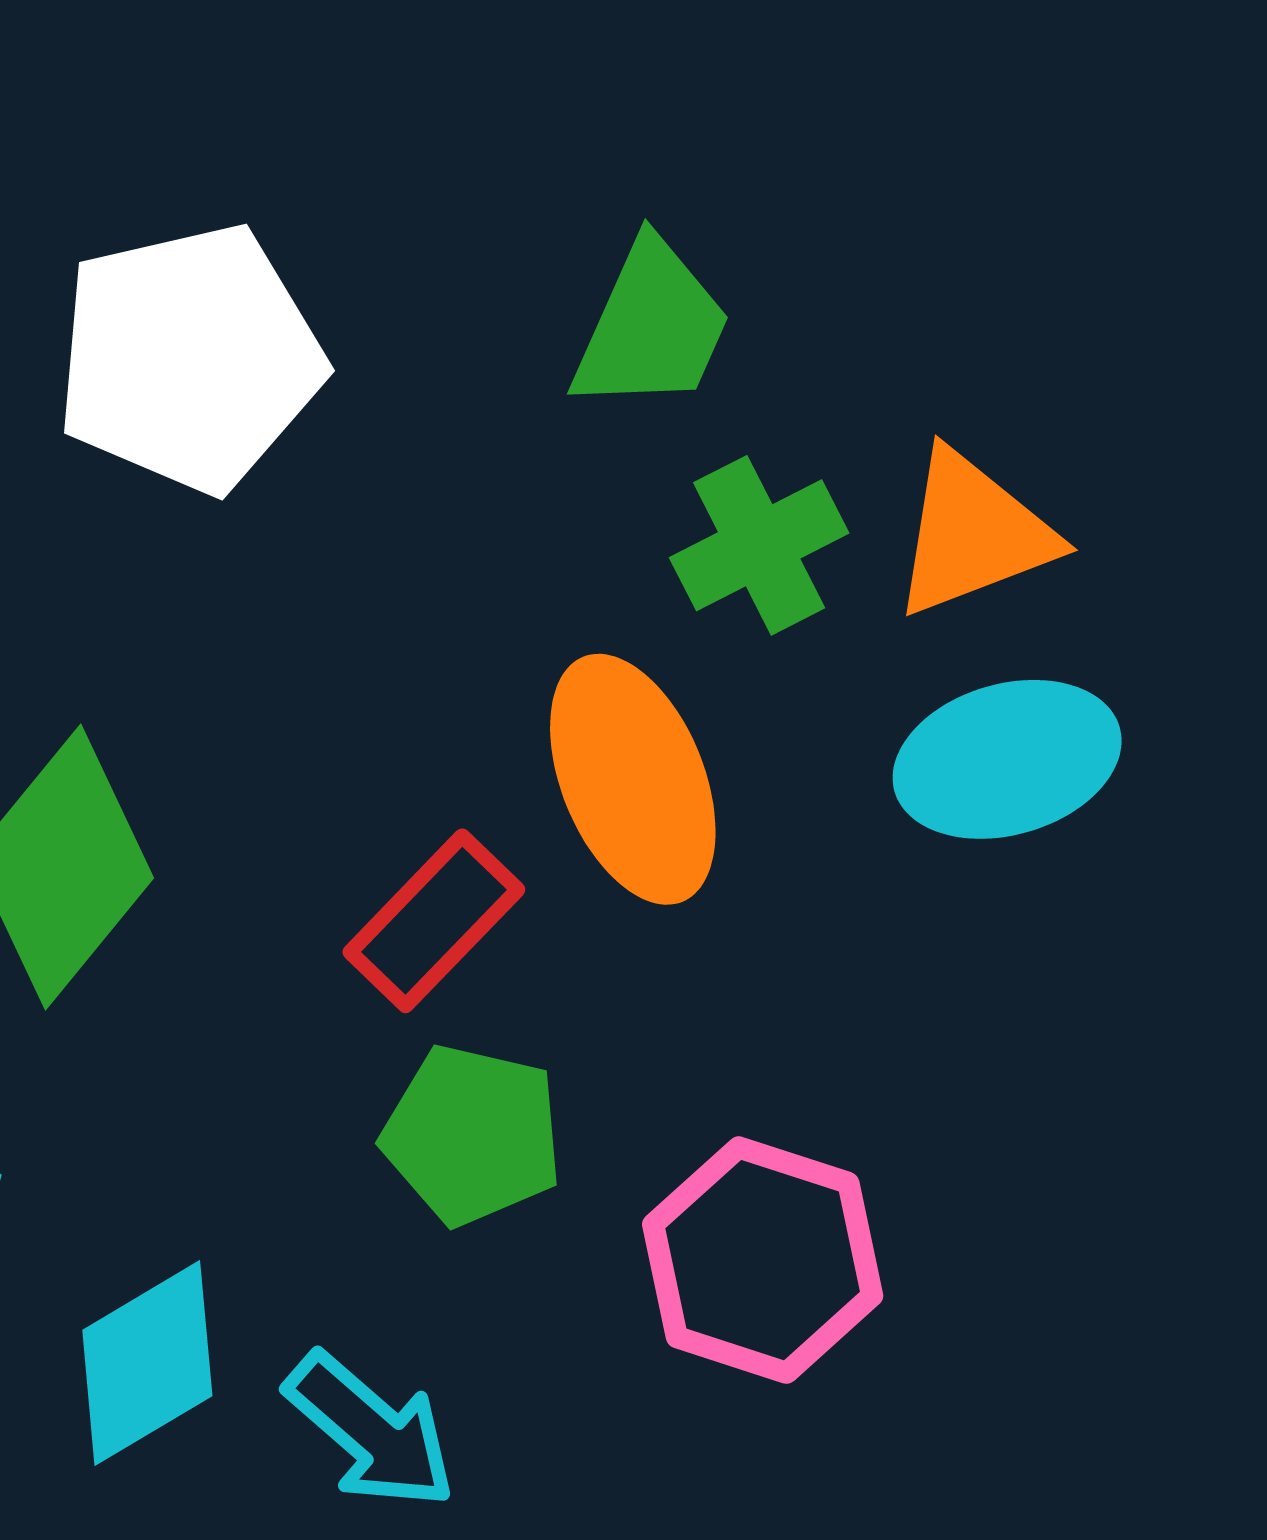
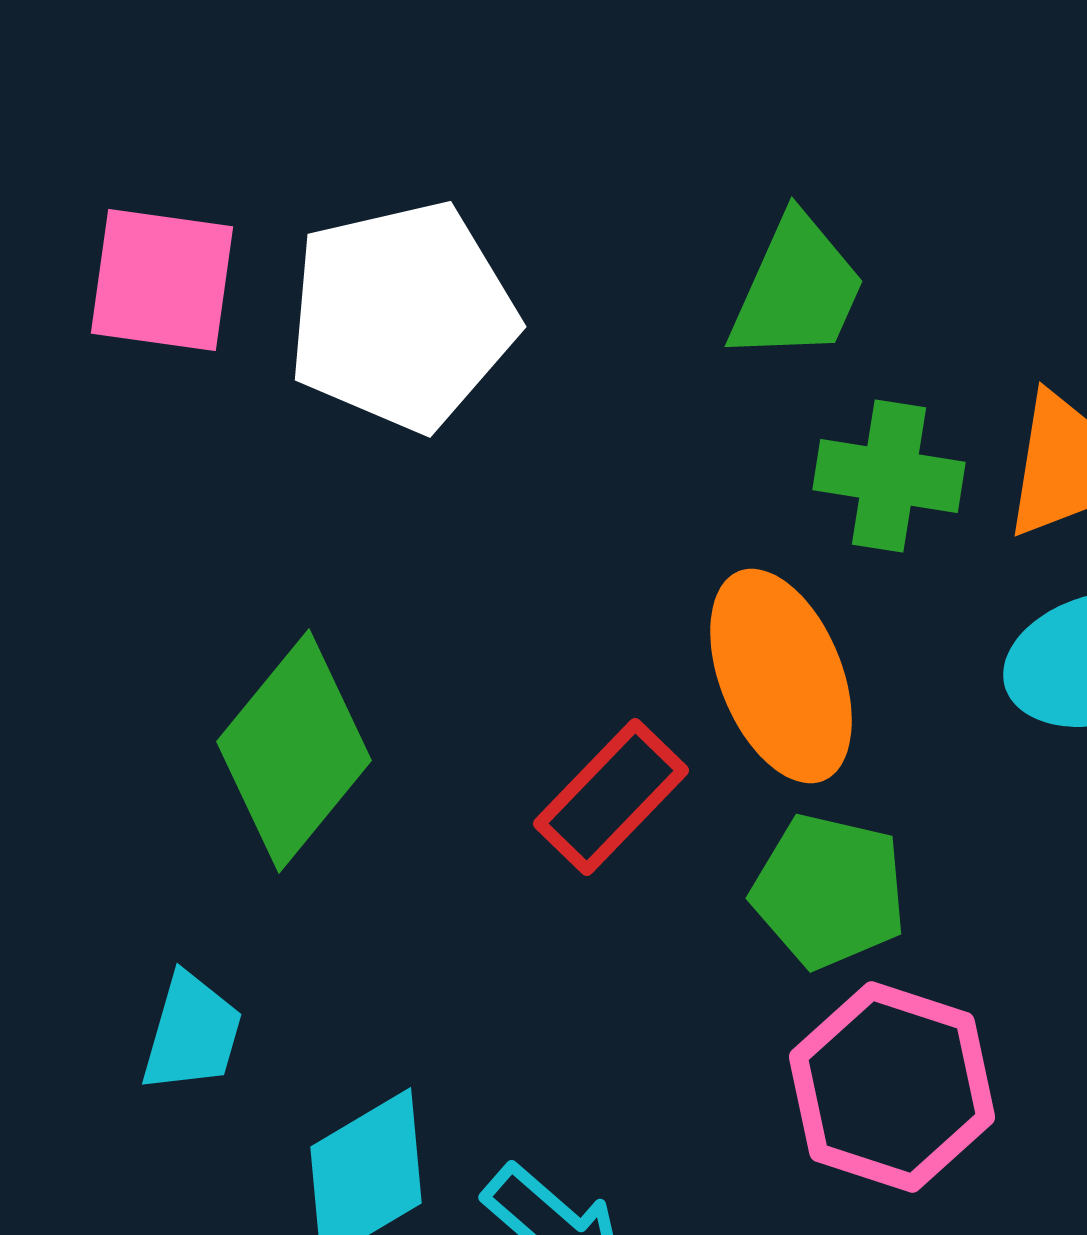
green cross: (759, 545) -> (889, 476), turned 36
green pentagon: (473, 1135) -> (829, 891), moved

